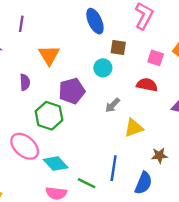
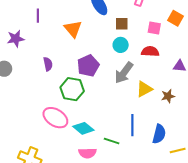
orange triangle: (49, 55) -> (73, 29), moved
cyan circle: (103, 68) -> (121, 45), moved
gray arrow: (113, 105) -> (124, 73), size x1.6
brown star: (159, 155) -> (168, 96), moved

